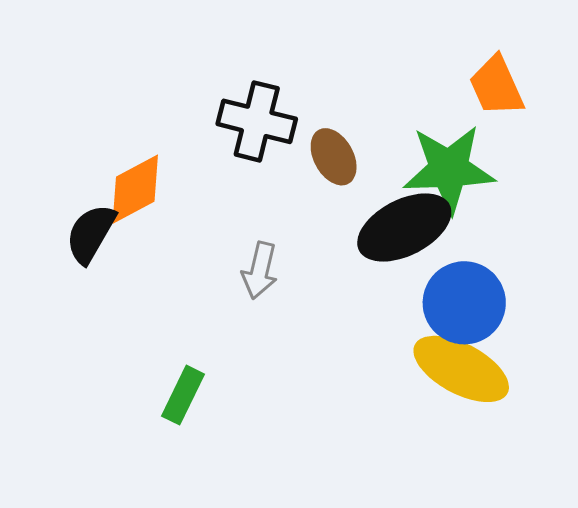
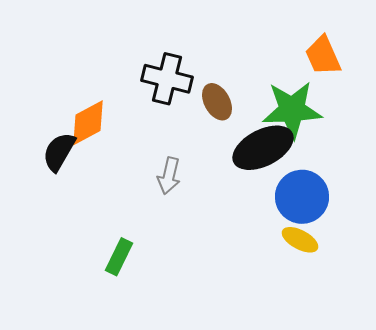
yellow ellipse: (461, 369) -> (300, 240), size x0.6

